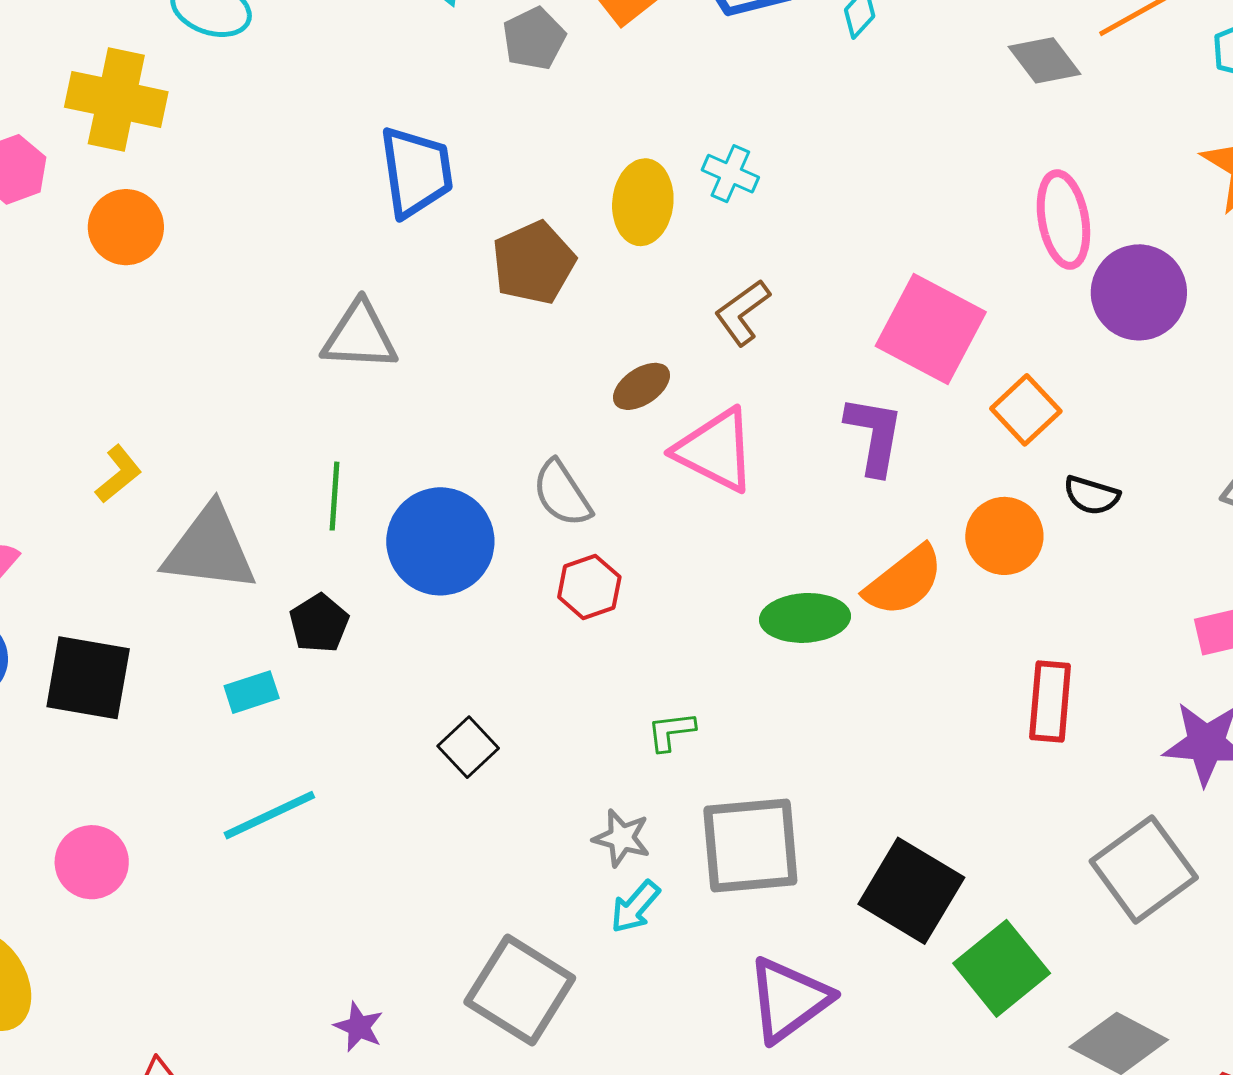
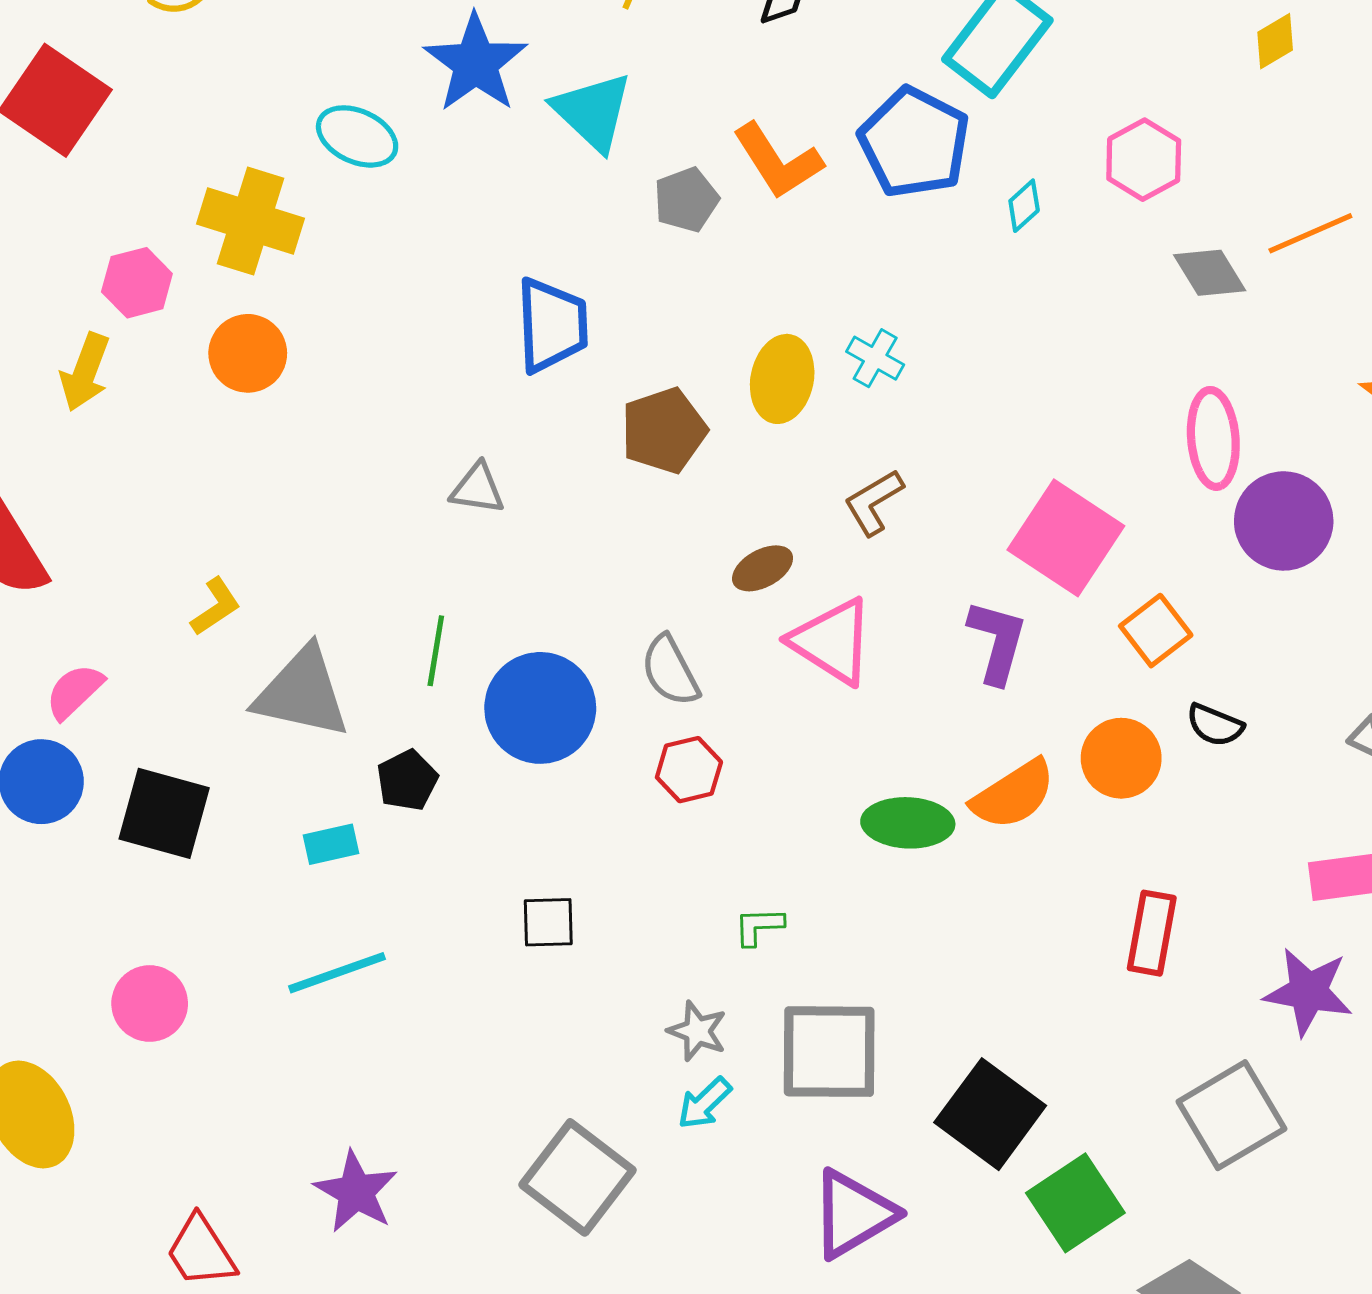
gray triangle: (360, 336) -> (478, 489), size x0.7
black square: (468, 747) -> (548, 922), turned 36
purple star: (359, 1027) -> (356, 1192), moved, size x1.6

